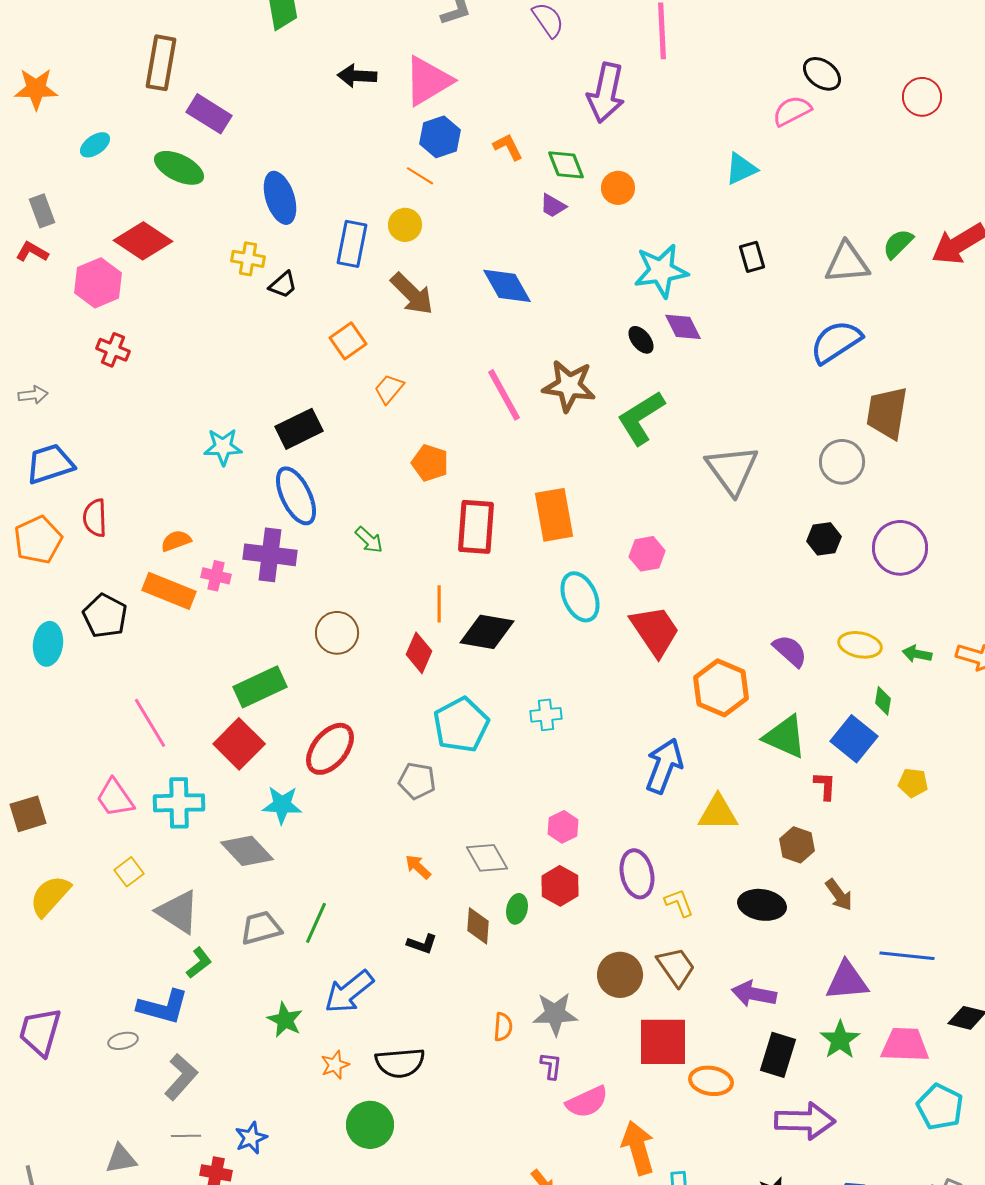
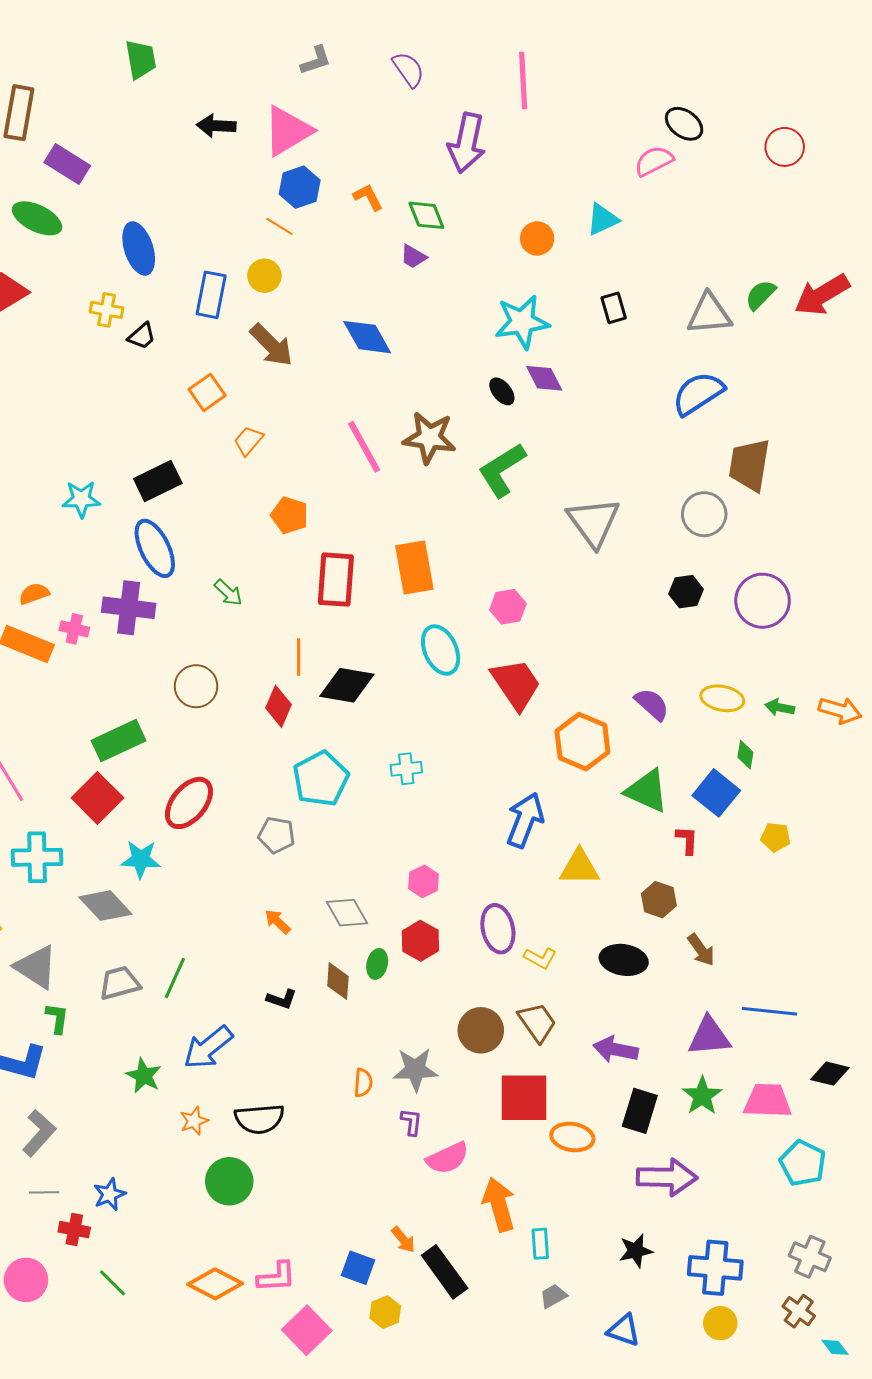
orange circle: (618, 188) -> (537, 238), moved
yellow L-shape: (679, 903) -> (540, 958), turned 140
green L-shape: (199, 963) -> (57, 1018), turned -44

